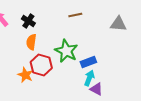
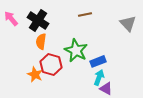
black cross: (28, 21) -> (38, 20), size x1.5
gray triangle: (118, 24) -> (128, 23), turned 42

